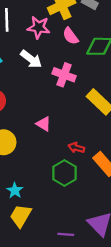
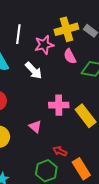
pink star: (39, 27) -> (44, 45), turned -30
pink cross: (64, 75) -> (59, 105), moved, turned -30

